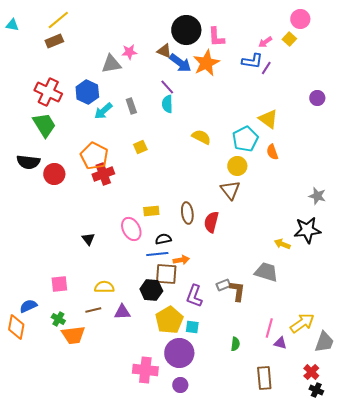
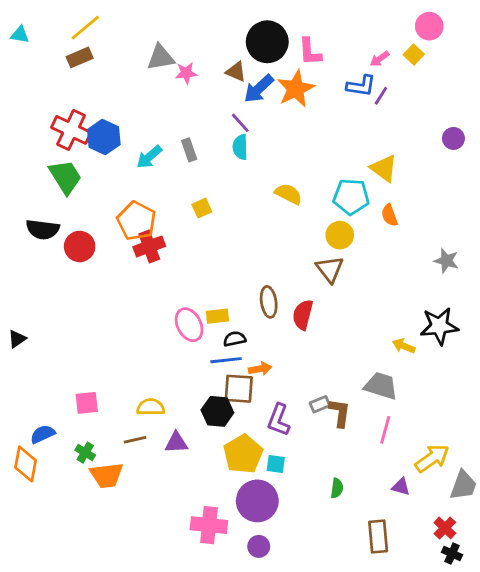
blue arrow: (180, 63) -> (259, 89), turned 100
gray triangle: (111, 64) -> (161, 57), moved
blue hexagon: (87, 92) -> (104, 137), moved
cyan pentagon: (245, 139) -> (351, 197), turned 30
gray star: (317, 196) -> (446, 261), moved
yellow rectangle: (151, 211) -> (217, 316), moved
black triangle: (88, 239) -> (17, 339), moved, turned 32
pink line: (269, 328) -> (385, 430), moved

